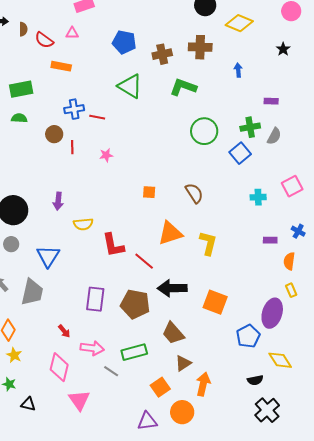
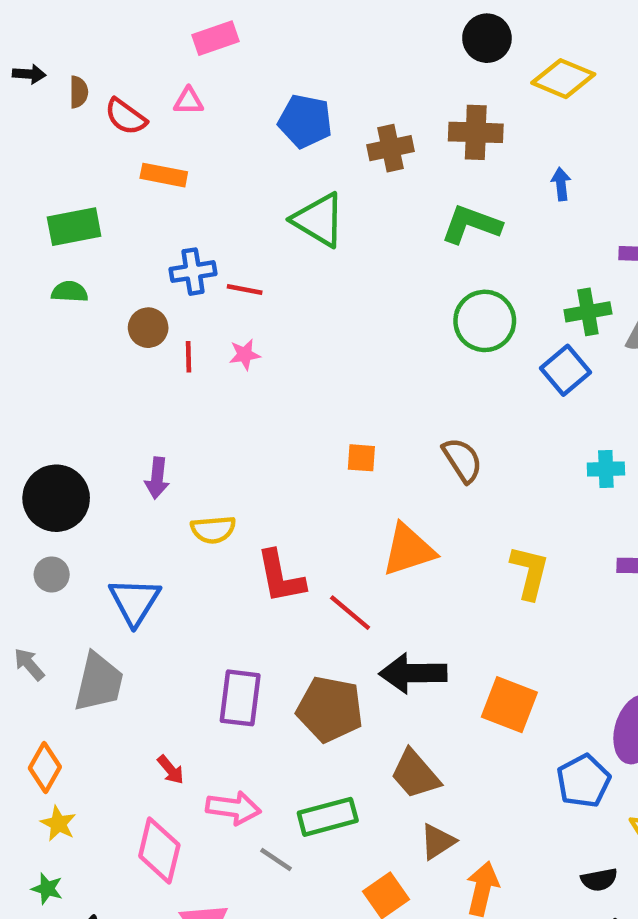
green L-shape: (183, 87) -> (471, 224), moved
pink star: (106, 155) -> (245, 355), moved
yellow L-shape: (208, 243) -> (530, 572), moved

